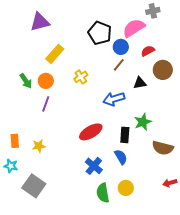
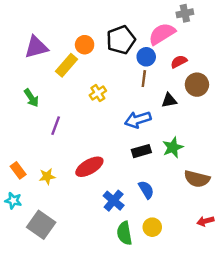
purple triangle: (40, 22) -> (36, 47), moved
black pentagon: (100, 33) -> (121, 40), turned 30
brown line: (119, 65) -> (144, 79), turned -32
orange circle: (46, 81) -> (85, 45), moved
red ellipse: (91, 132) -> (89, 167), moved
black rectangle: (125, 135) -> (141, 151), moved, turned 70
orange rectangle: (15, 141) -> (18, 170), turned -32

